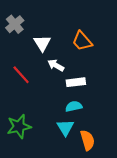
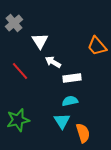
orange trapezoid: (82, 41) -> (97, 46), moved

